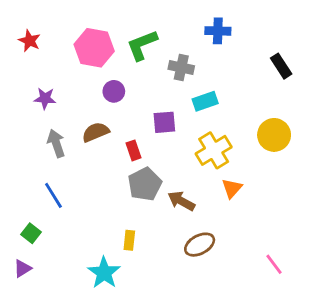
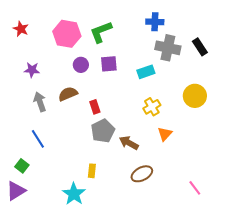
gray cross: (181, 67) -> (168, 48), moved, size x1.4
purple square: (164, 122) -> (109, 64), moved
yellow cross: (214, 150) -> (152, 107), size x0.7
purple triangle: (22, 268) -> (16, 191), size x1.5

